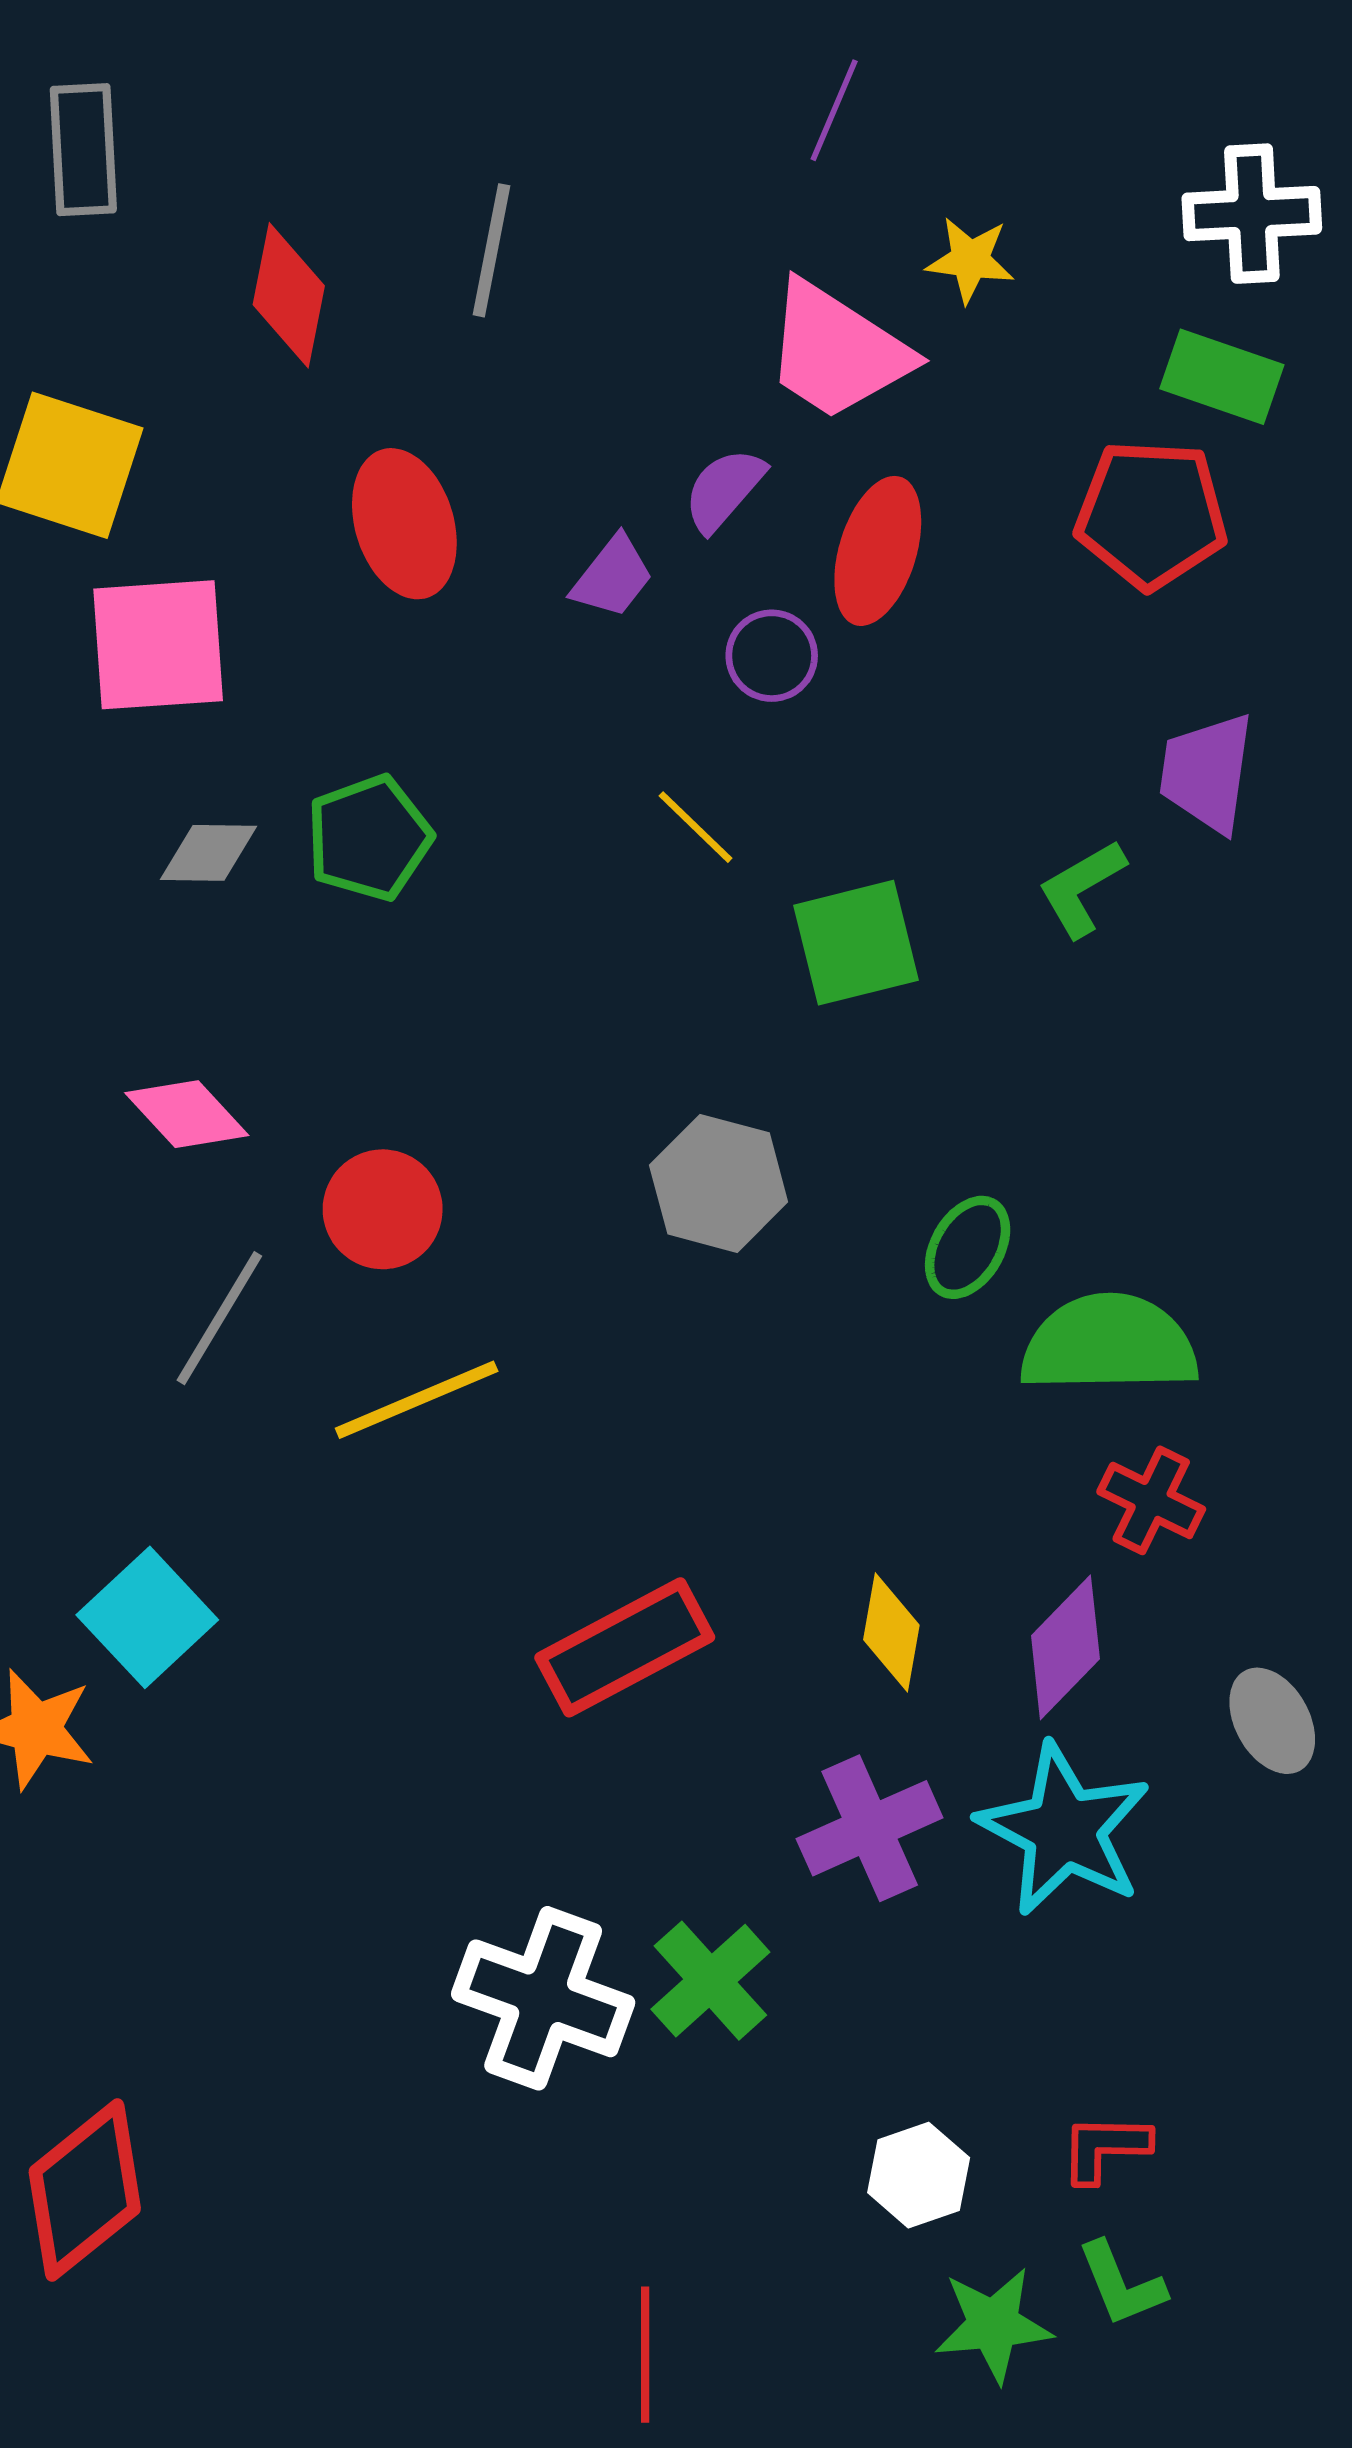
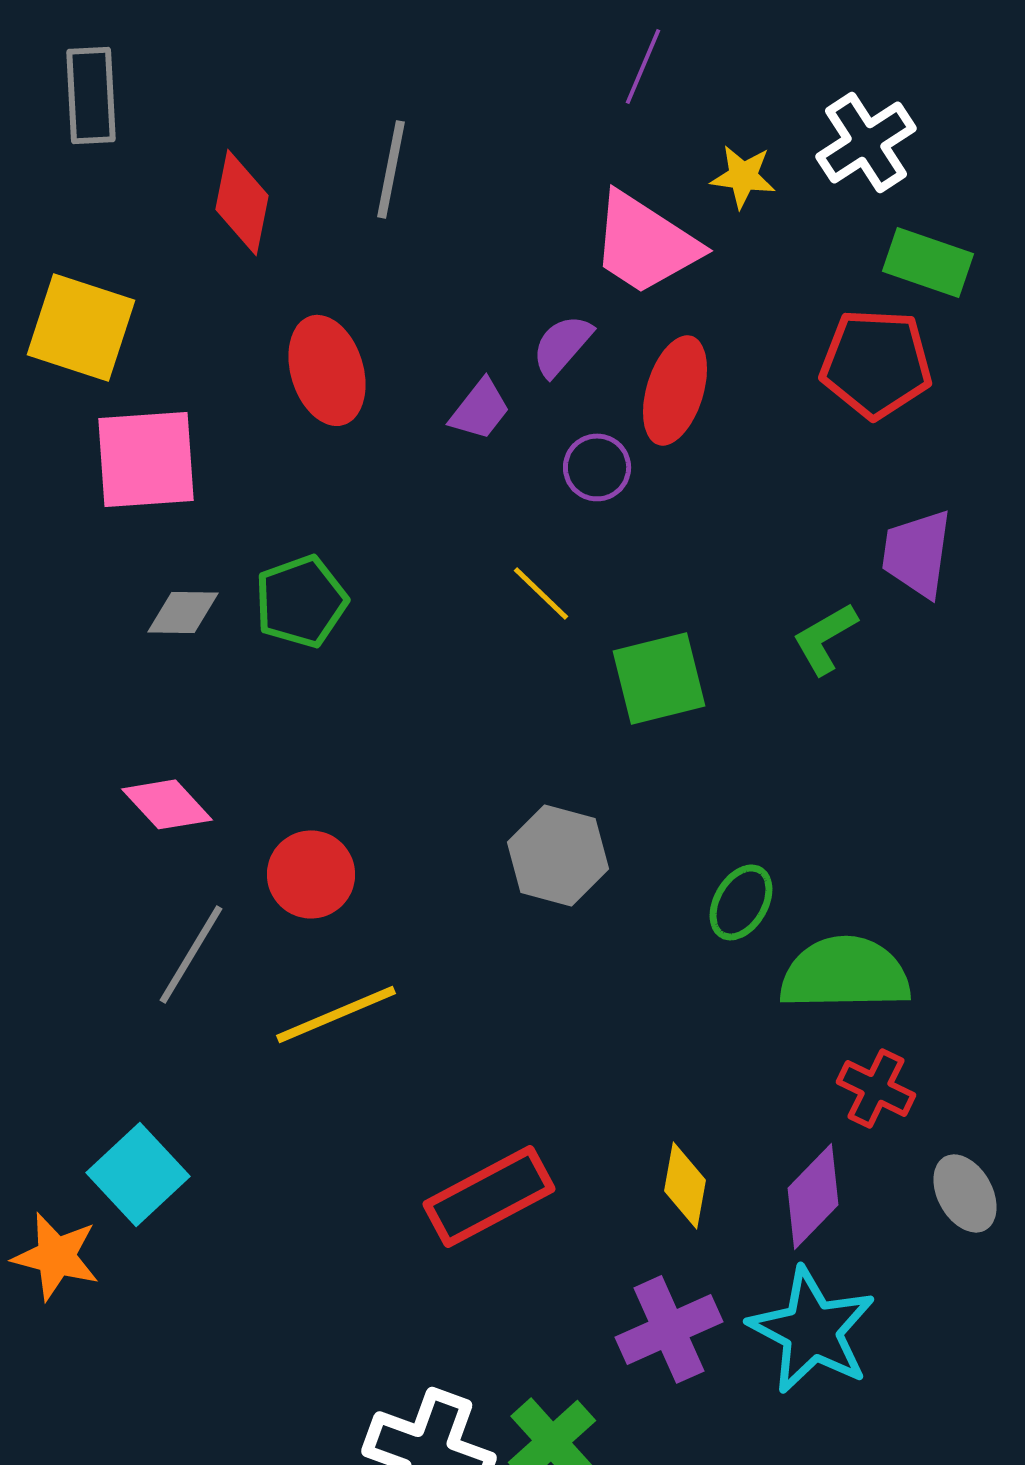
white cross: (1252, 214) -> (866, 142), moved, turned -30
gray ellipse: (1272, 1721) -> (965, 1193), moved

